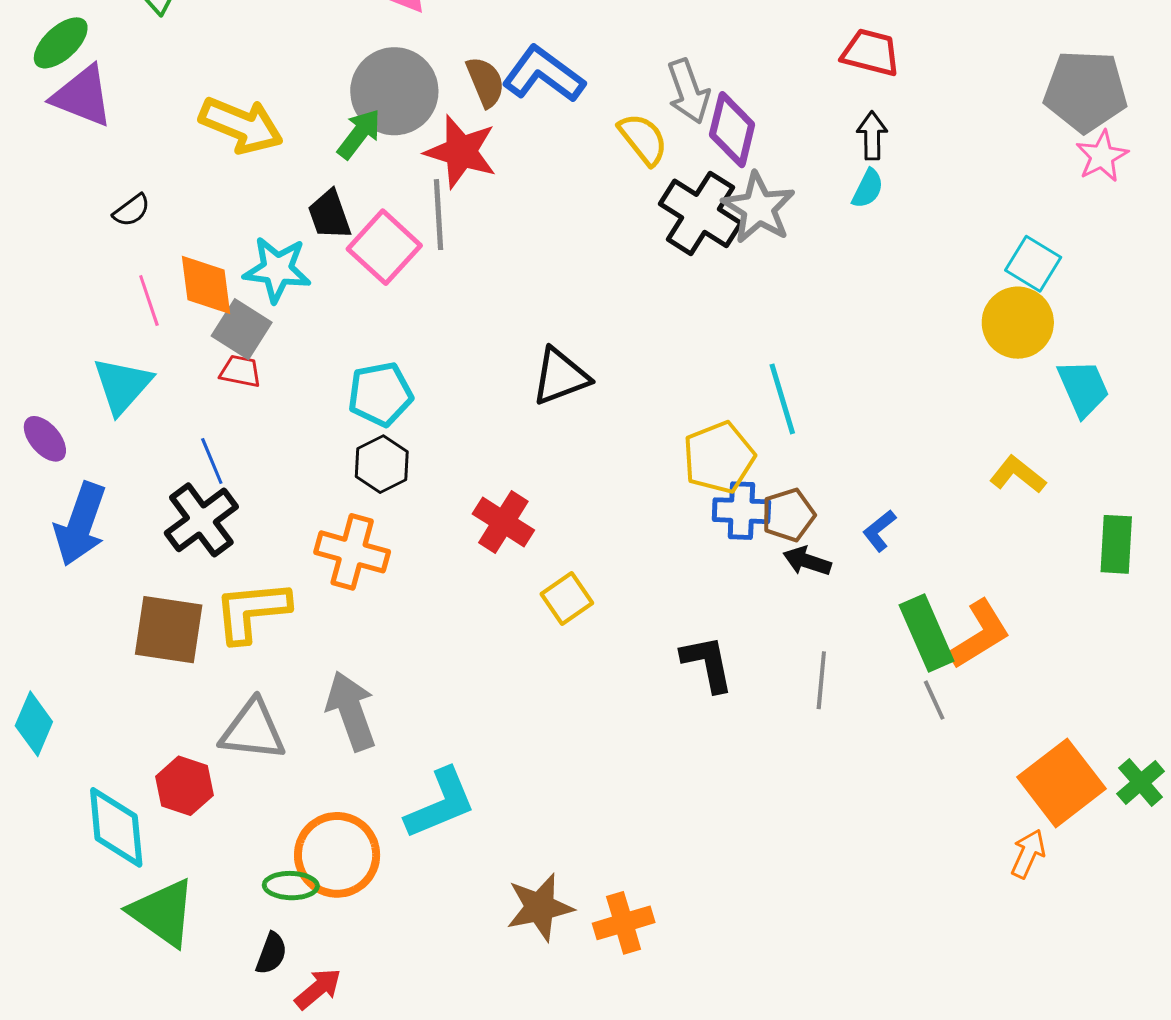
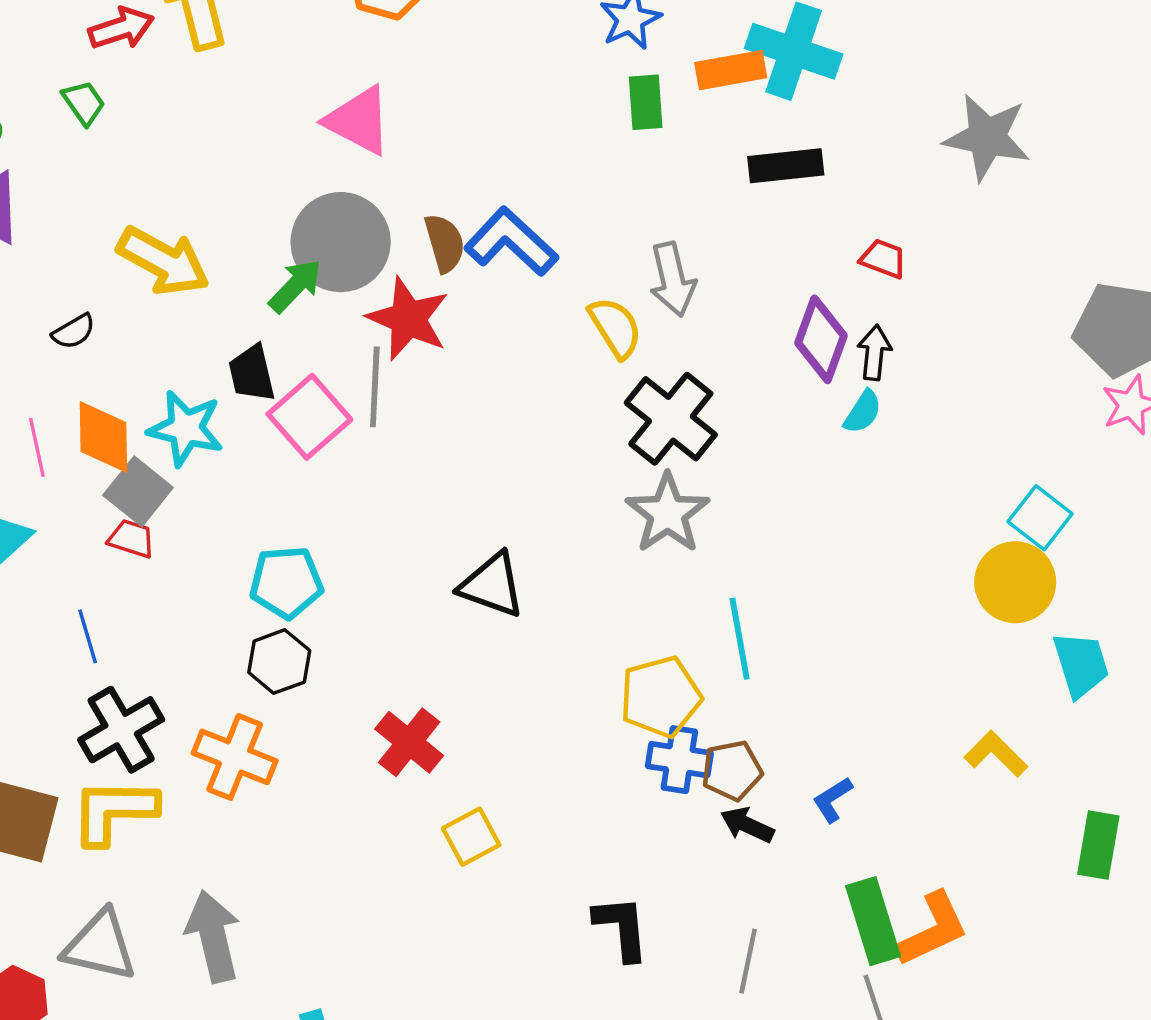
red trapezoid: (871, 53) -> (883, 259), size x0.7
purple diamond: (732, 130) -> (821, 339), moved
gray star: (759, 208) -> (668, 513), moved
black semicircle: (132, 210) -> (74, 332), moved
black triangle: (560, 376) -> (492, 585), turned 34
black cross: (201, 520) -> (121, 730), moved

